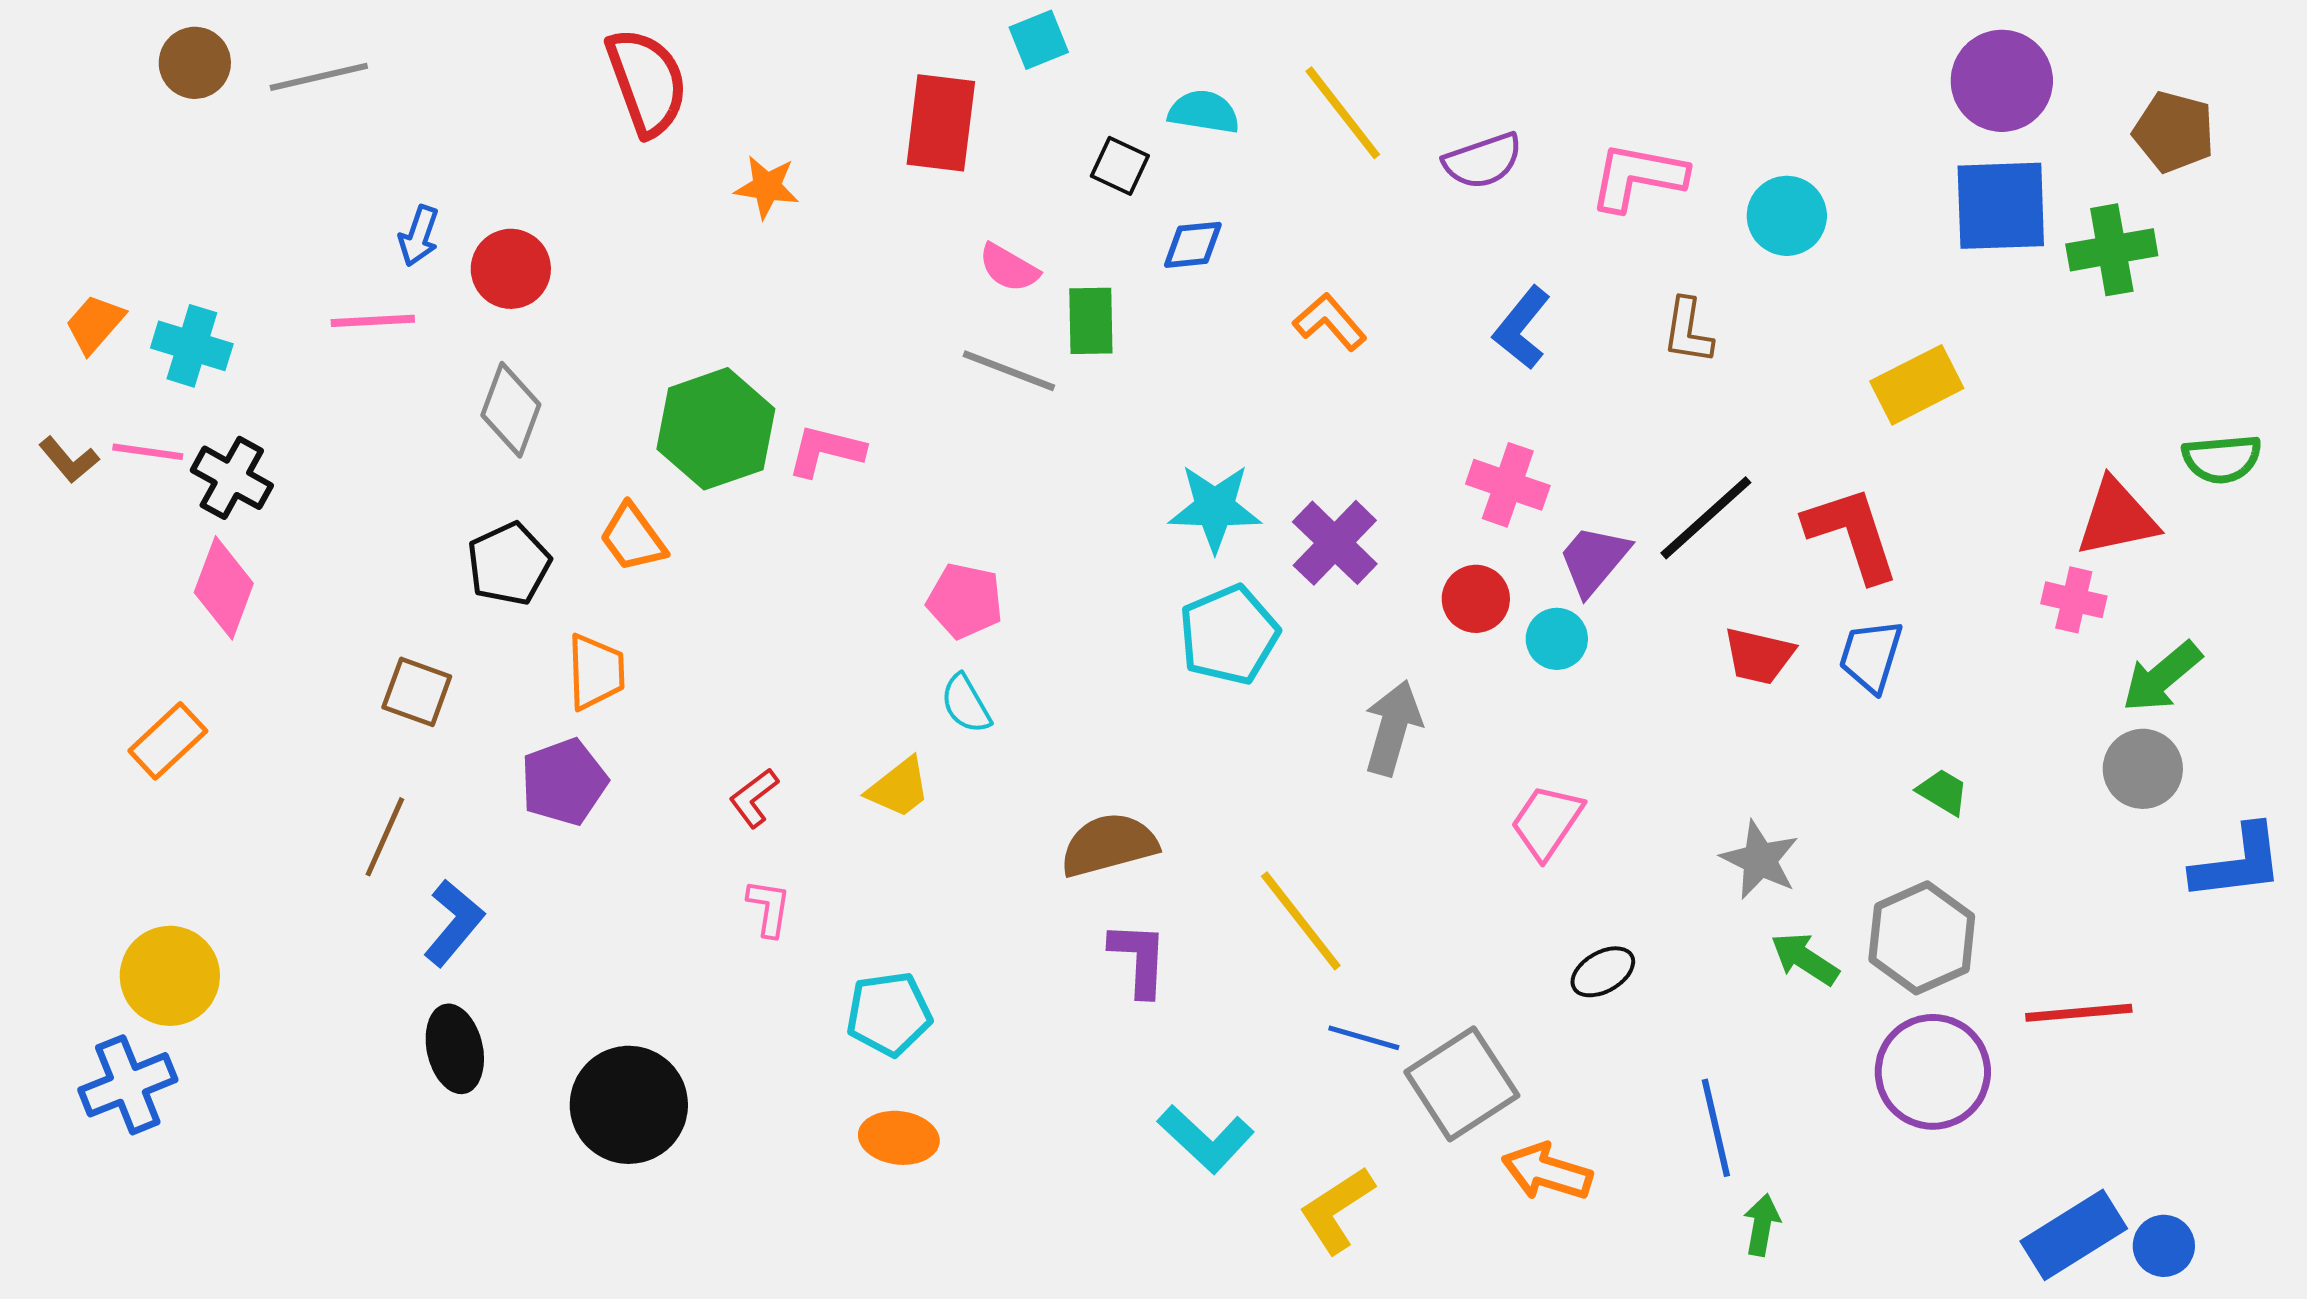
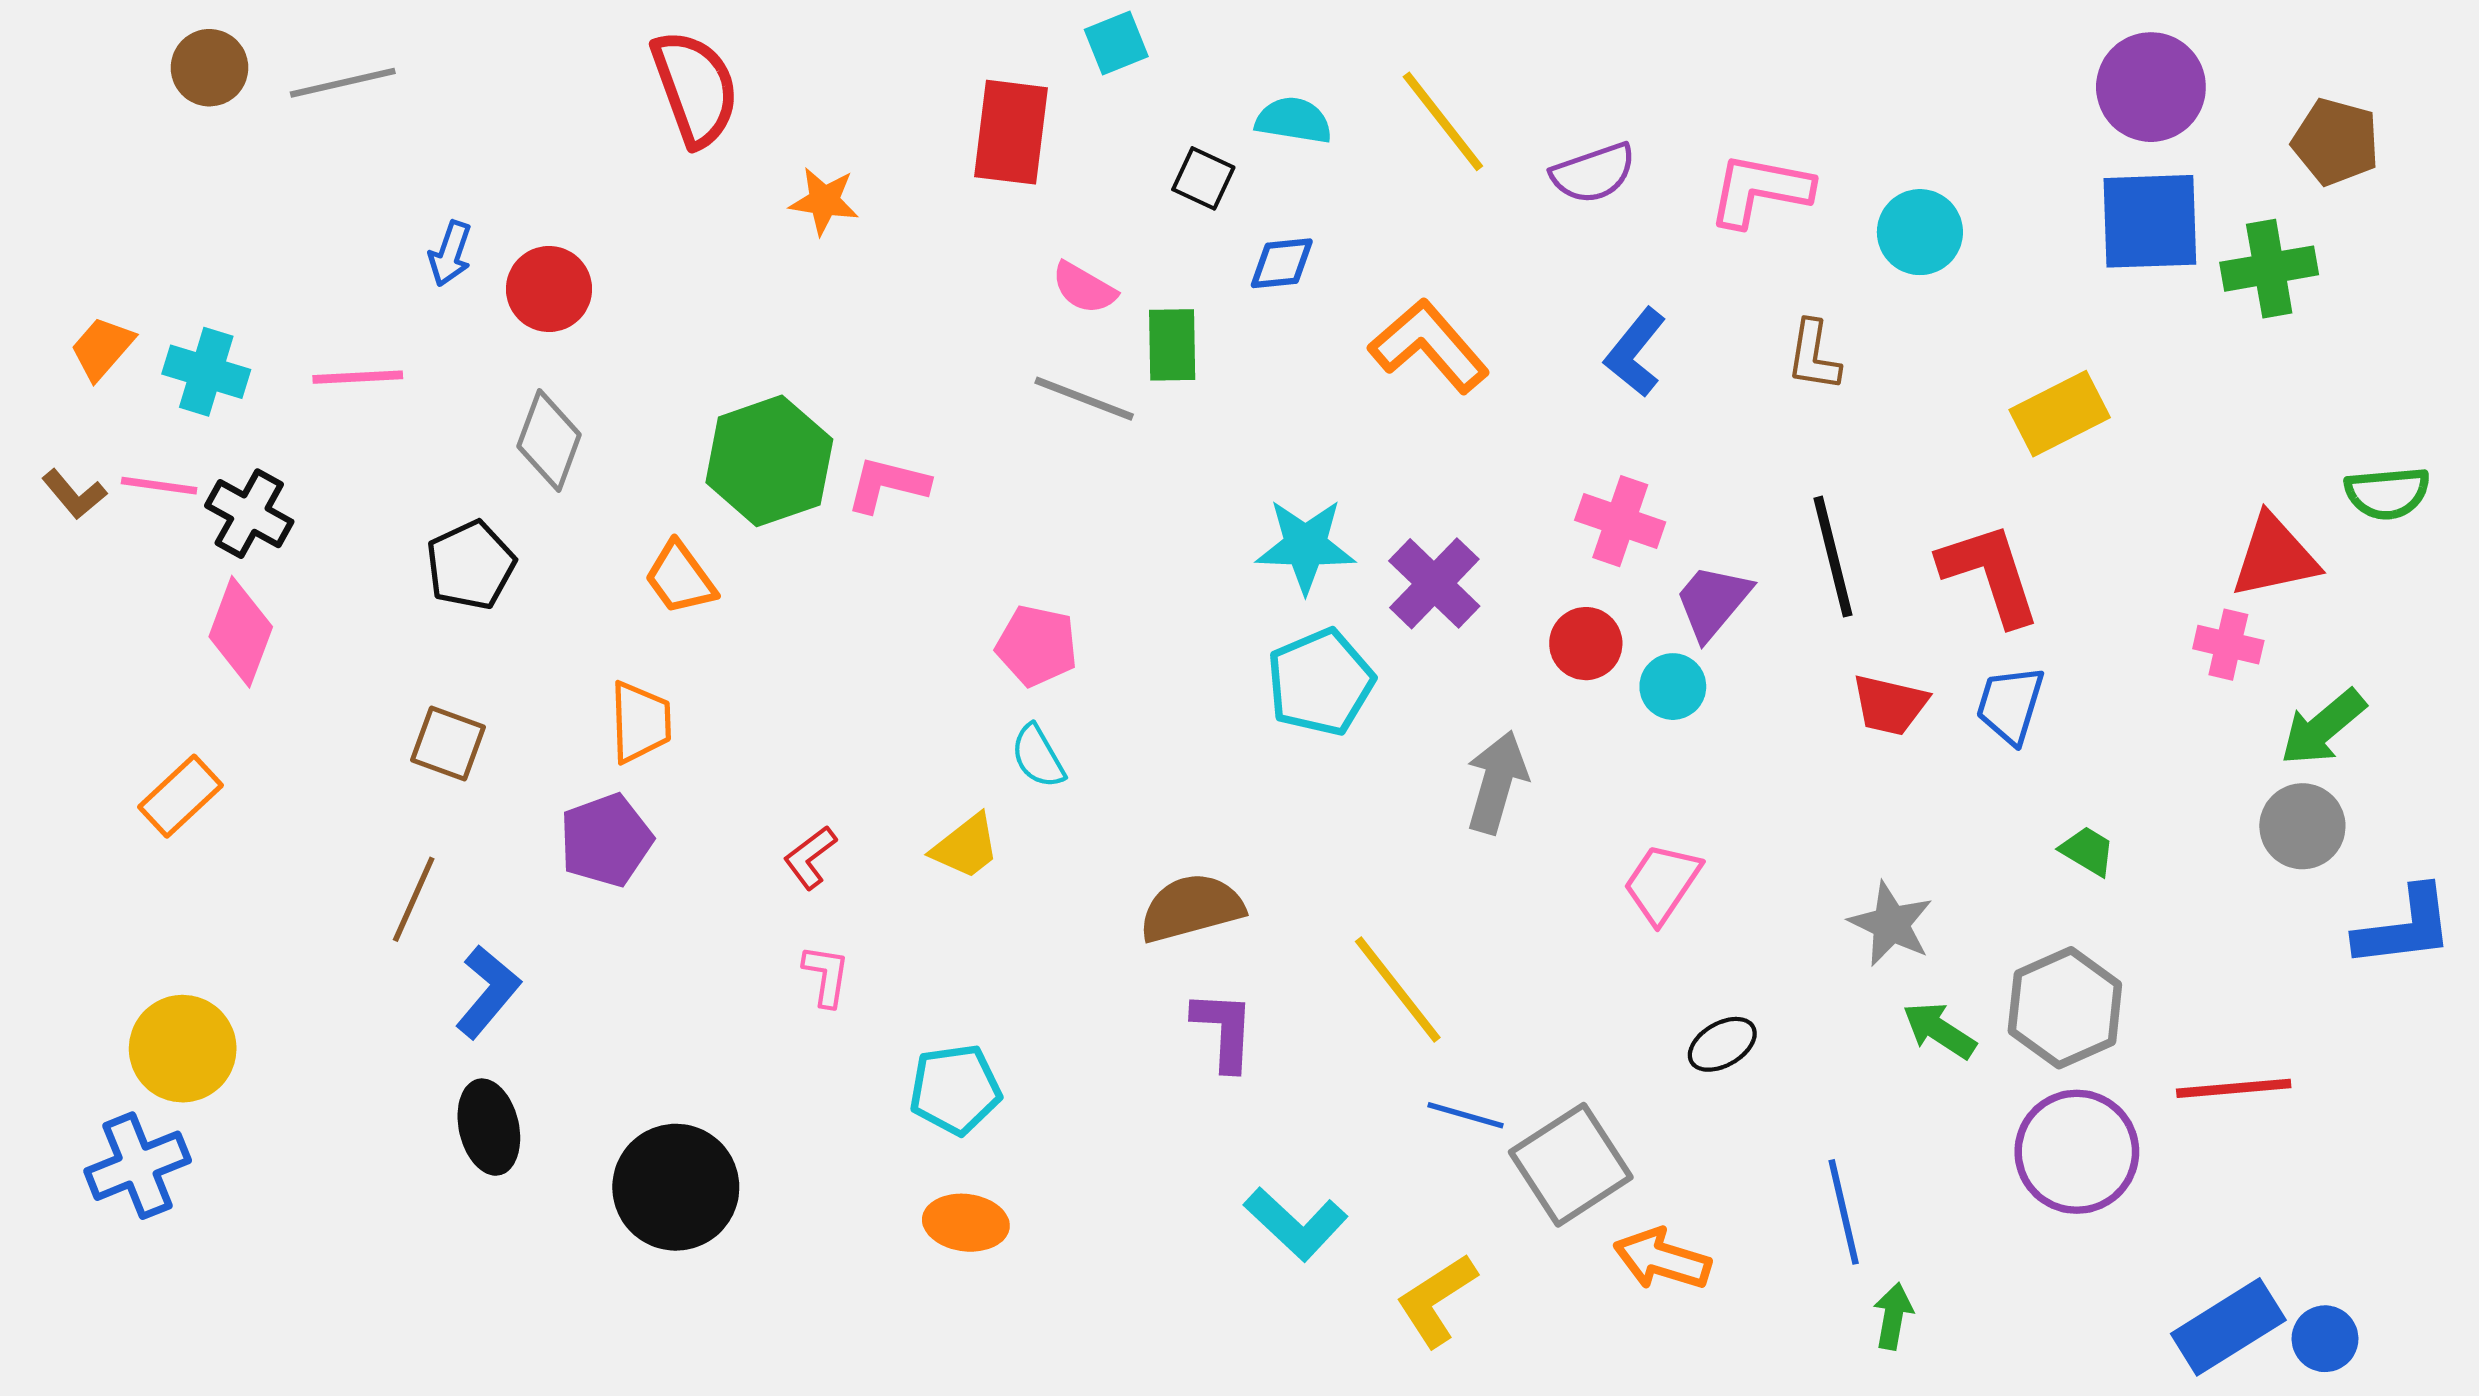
pink line: (373, 321) -> (358, 377), moved
orange L-shape: (1330, 322) -> (1429, 346), size x1.5
black line: (1706, 518) -> (1833, 557), turned -62
black pentagon: (509, 564) -> (471, 565), moved

